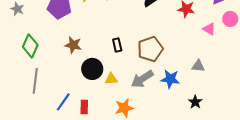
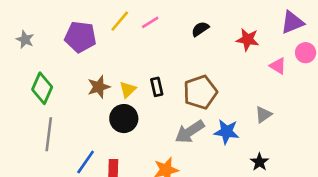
brown star: (73, 45) -> (99, 87), turned -30
gray triangle: (198, 66) -> (263, 115), turned -40
yellow triangle: (111, 79) -> (128, 90), moved, turned -40

